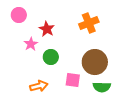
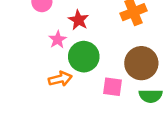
green circle: (51, 57) -> (84, 57), size x1.5
orange arrow: (39, 86) -> (60, 79), moved

